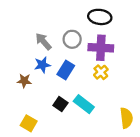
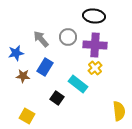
blue star: (42, 65) -> (16, 53), moved
blue rectangle: (66, 70) -> (45, 67), moved
cyan rectangle: (84, 104) -> (78, 84), moved

